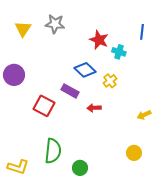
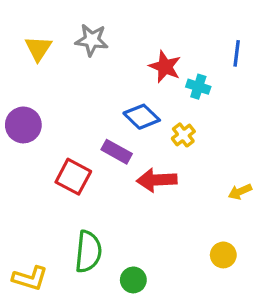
red arrow: (94, 108) -> (157, 180), size x1.6

